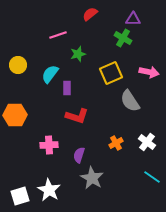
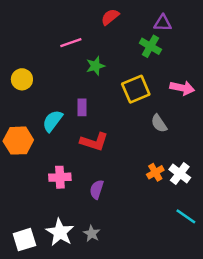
cyan semicircle: (50, 74) -> (53, 121), moved
gray semicircle: (130, 101) -> (159, 123), size x0.7
orange cross: (116, 143) -> (155, 172), moved
gray star: (92, 178) -> (92, 233), moved, size x0.6

